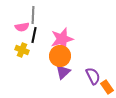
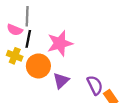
pink semicircle: (22, 27) -> (15, 30), turned 32
orange circle: (60, 56) -> (38, 66), moved

